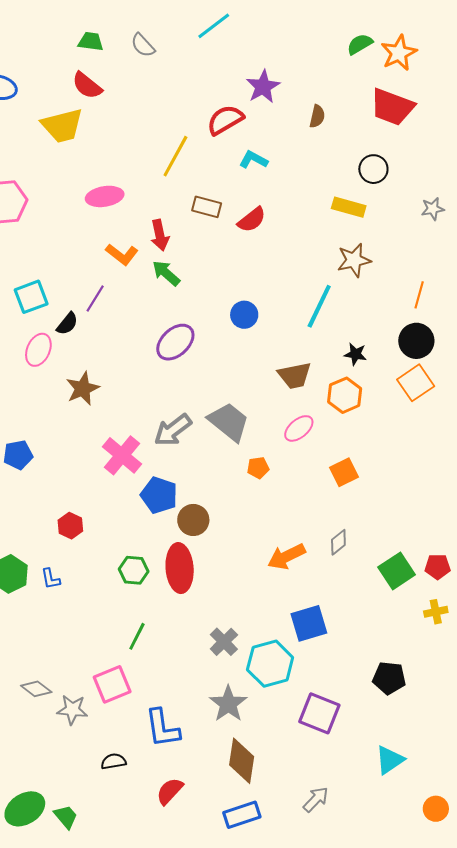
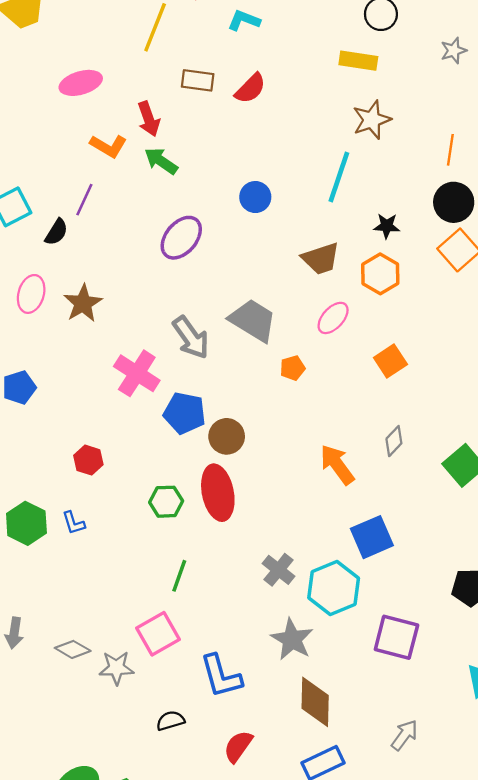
pink ellipse: (38, 350) -> (31, 294), moved
gray arrow: (173, 430) -> (191, 338), turned -81
orange arrow: (286, 557) -> (337, 465), turned 87

